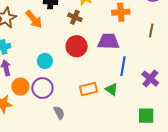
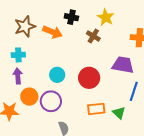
orange arrow: (34, 19) -> (52, 32), turned -36
red circle: (77, 46) -> (89, 78), moved

